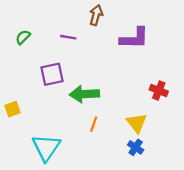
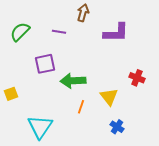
green semicircle: (23, 37) -> (20, 32), size x1.5
yellow triangle: (137, 123) -> (109, 97), moved

